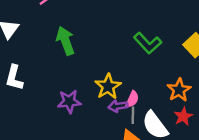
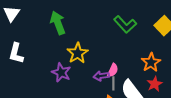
yellow star: (108, 86) -> (78, 53), moved
purple star: (69, 102) -> (61, 72), turned 30

